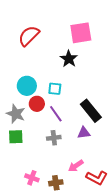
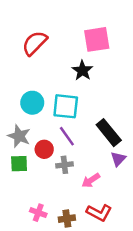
cyan square: (55, 89) -> (66, 106), size x1.6
red circle: (37, 104) -> (44, 149), moved
purple triangle: (84, 133) -> (118, 159), moved, turned -40
pink arrow: (76, 166) -> (91, 180), moved
red L-shape: (97, 178) -> (99, 213), moved

